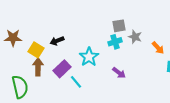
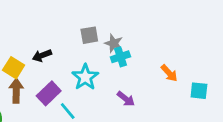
gray square: (119, 26) -> (89, 35), moved
gray star: (135, 37) -> (114, 43), moved
orange arrow: (158, 48) -> (169, 73), moved

